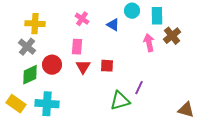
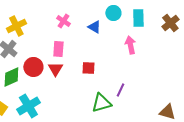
yellow cross: (35, 24) -> (16, 26), turned -30
brown cross: (172, 36) -> (170, 23), moved
red triangle: (83, 67) -> (55, 69), moved
cyan cross: (47, 104) -> (28, 106), turned -35

